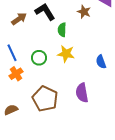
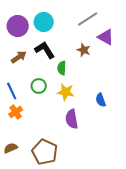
green circle: (39, 58) -> (39, 86), moved
purple semicircle: (82, 93) -> (72, 119), moved
brown pentagon: (45, 99) -> (45, 152), moved

